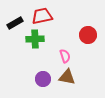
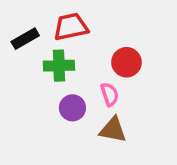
red circle: (88, 35) -> (126, 62), moved
purple circle: (43, 79) -> (72, 108), moved

